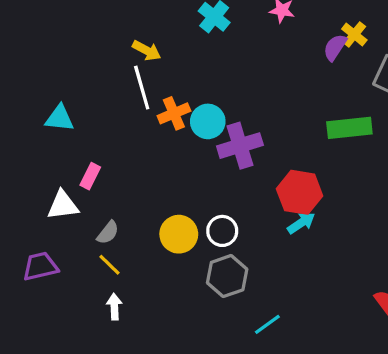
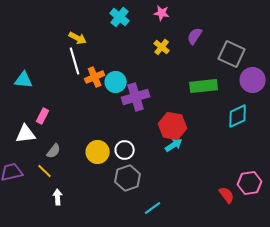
yellow cross: (354, 34) -> (162, 47), moved
yellow line: (110, 265) -> (45, 171), moved

